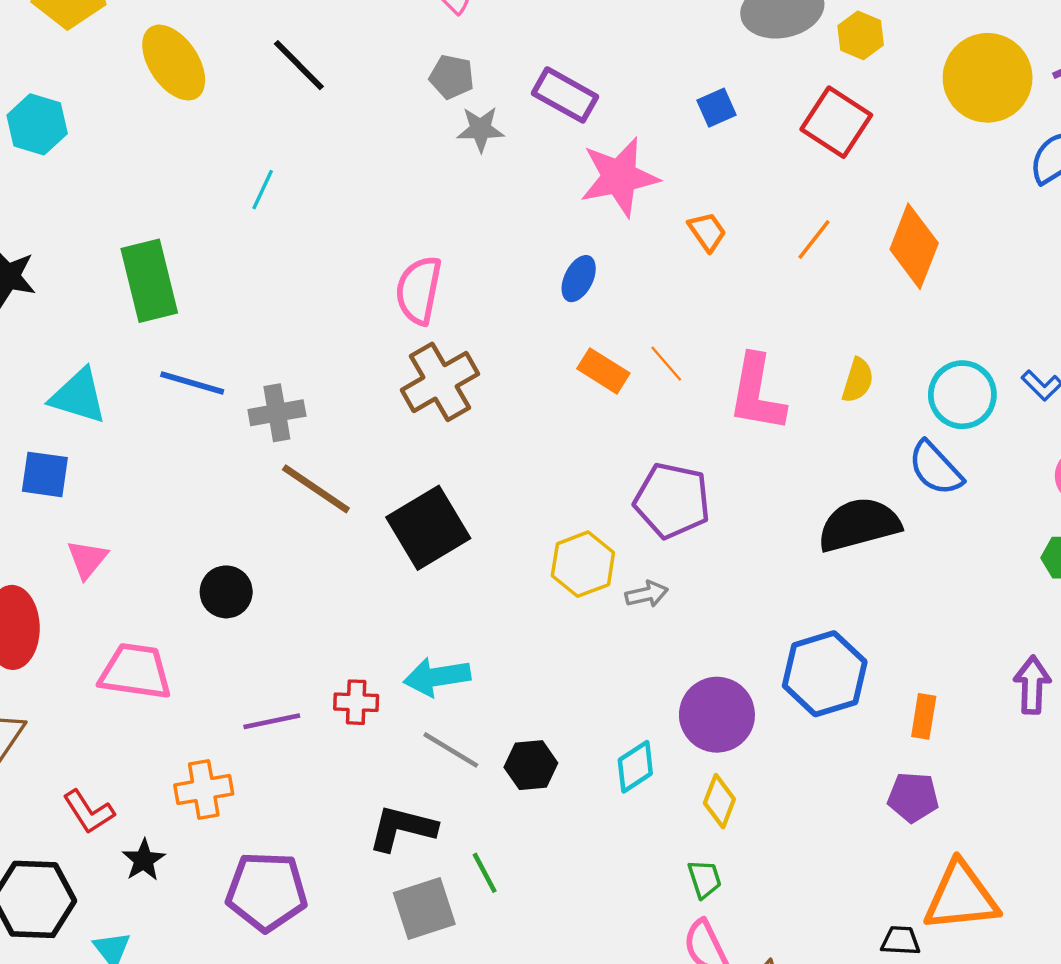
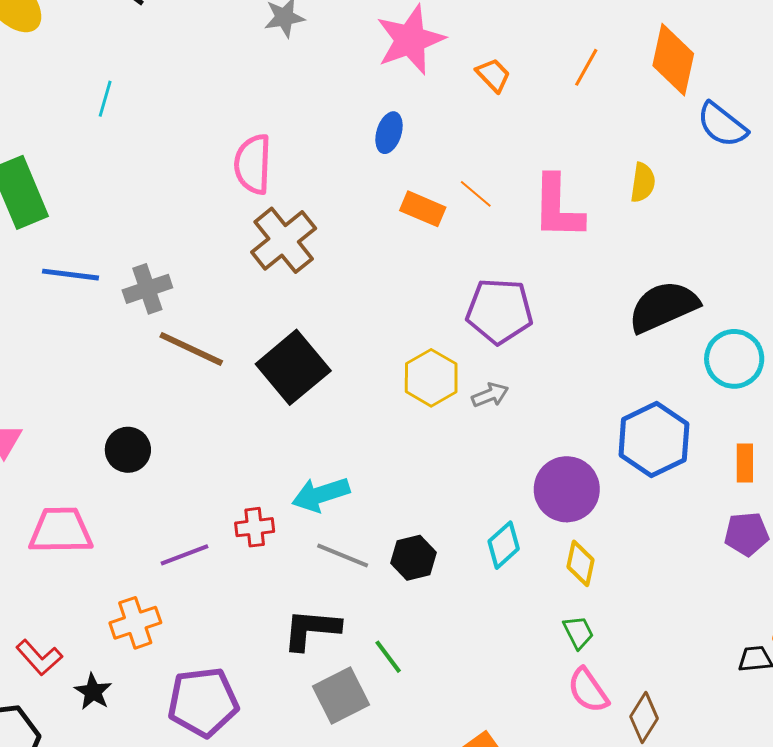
cyan circle: (962, 395) -> (734, 359), moved
blue semicircle: (935, 468) -> (722, 125), moved

